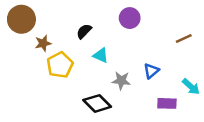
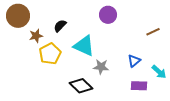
black semicircle: (84, 31) -> (60, 26), moved
cyan triangle: (101, 55) -> (84, 46), size x1.6
blue triangle: (151, 71) -> (134, 61), moved

